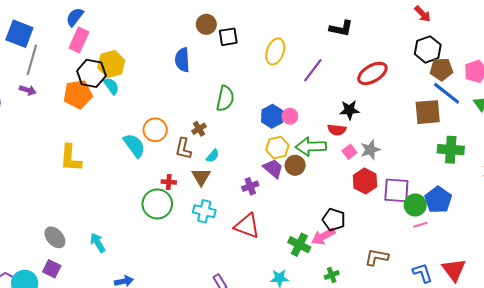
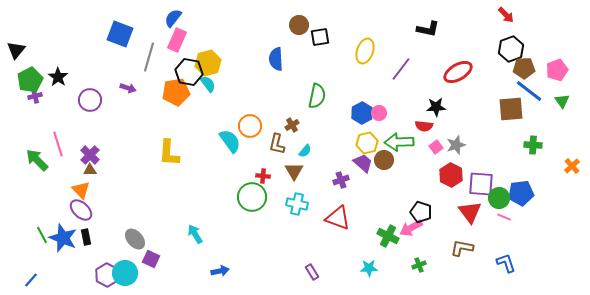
gray line: (32, 60) -> (149, 57), moved
green cross: (451, 150) -> (533, 145), size x0.7
blue pentagon: (438, 200) -> (521, 193), turned 30
pink line: (420, 225) -> (504, 217), turned 40
gray ellipse: (55, 237) -> (135, 239), moved
red triangle: (454, 270) -> (470, 212), moved

